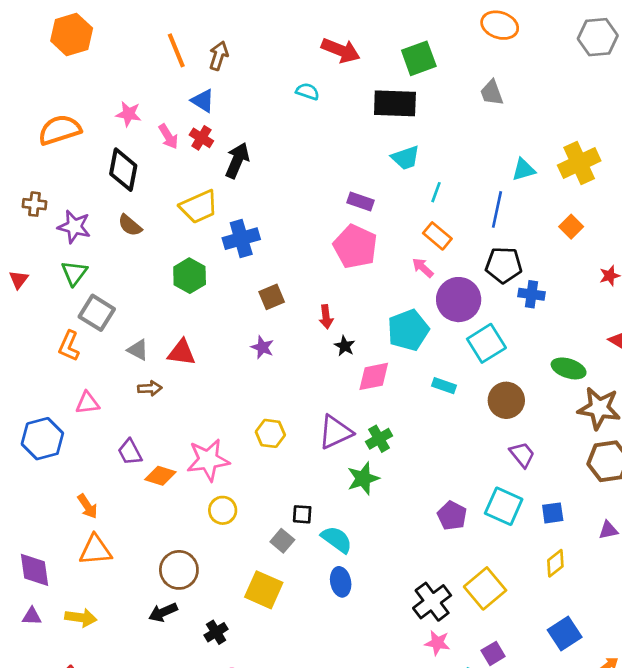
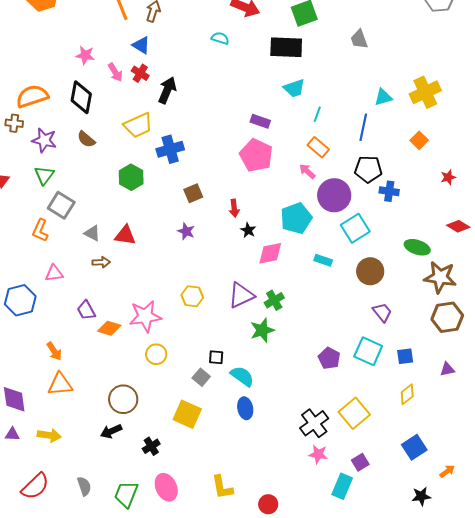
orange semicircle: (60, 130) -> (32, 96), moved

